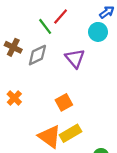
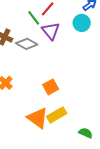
gray diamond: (37, 55) -> (27, 44), turned 55
purple triangle: (75, 58) -> (51, 31), moved

